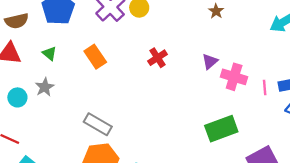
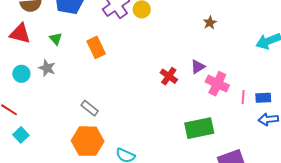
red cross: (157, 58) -> (169, 76), moved, turned -30
gray star: (45, 87) -> (47, 68), turned -30
gray rectangle: (98, 124) -> (90, 108), size x0.7

